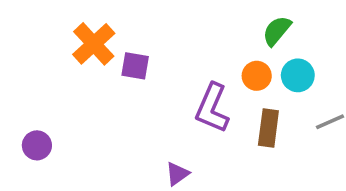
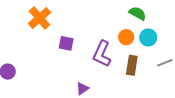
green semicircle: (277, 31) -> (138, 13), turned 78
purple square: (135, 66) -> (66, 43), moved

